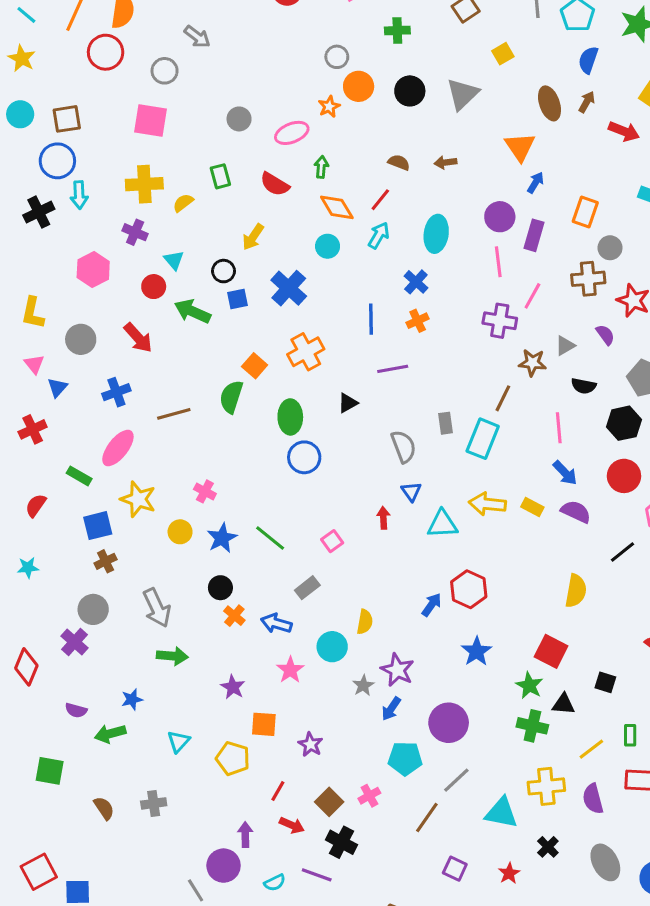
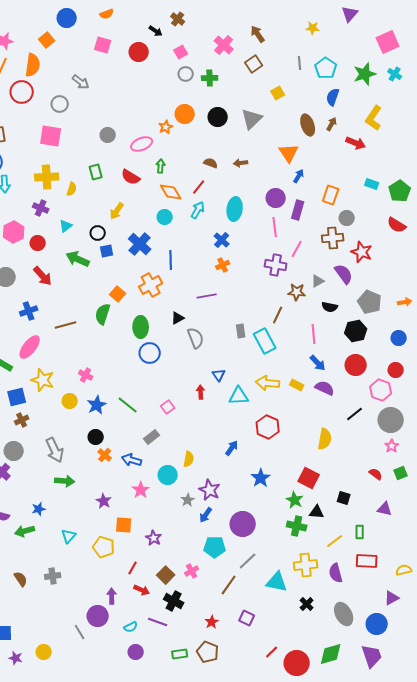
gray circle: (337, 57) -> (186, 74), moved
yellow semicircle: (183, 203) -> (72, 189), turned 144
cyan triangle: (174, 260) -> (66, 226), turned 32
red circle: (154, 287) -> (38, 243), moved
blue line: (371, 319) -> (171, 260), moved
purple semicircle: (605, 335) -> (344, 274), size x1.5
cyan rectangle: (483, 439) -> (265, 341), turned -50
gray semicircle: (404, 446) -> (196, 338), moved
red hexagon: (469, 589) -> (268, 427), moved
red star: (509, 873) -> (212, 622), moved

